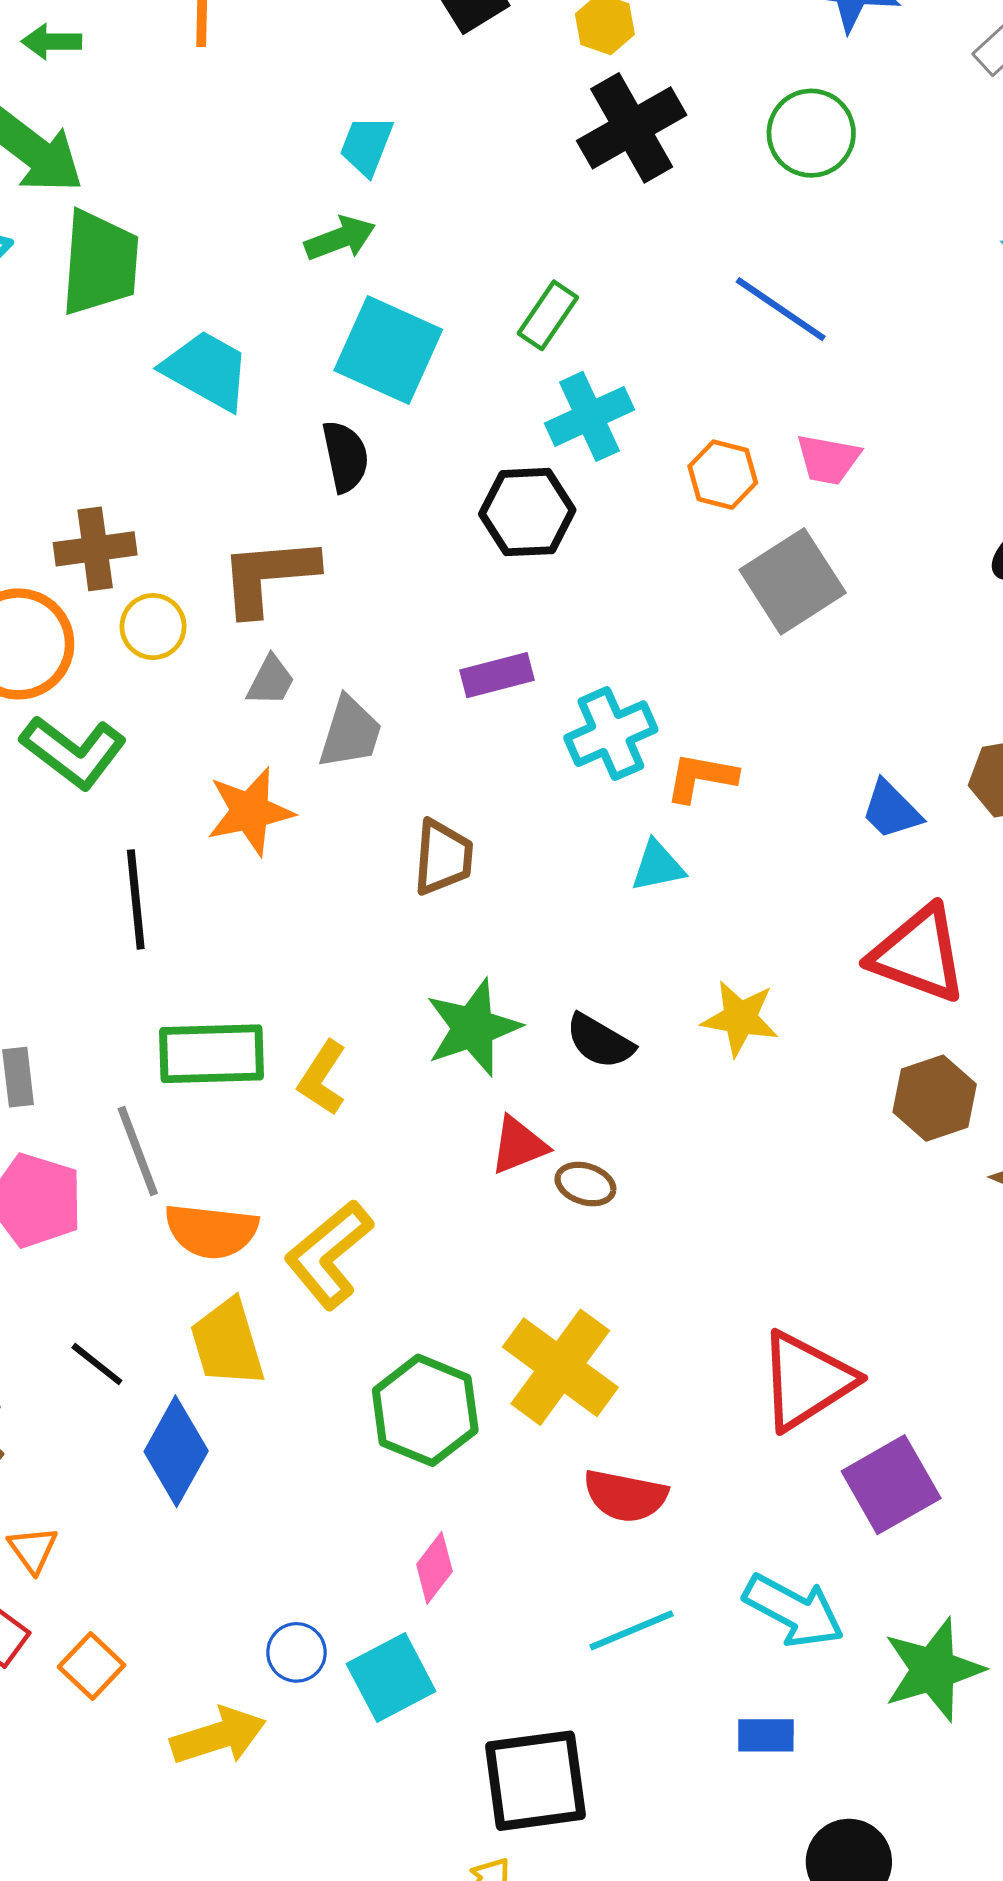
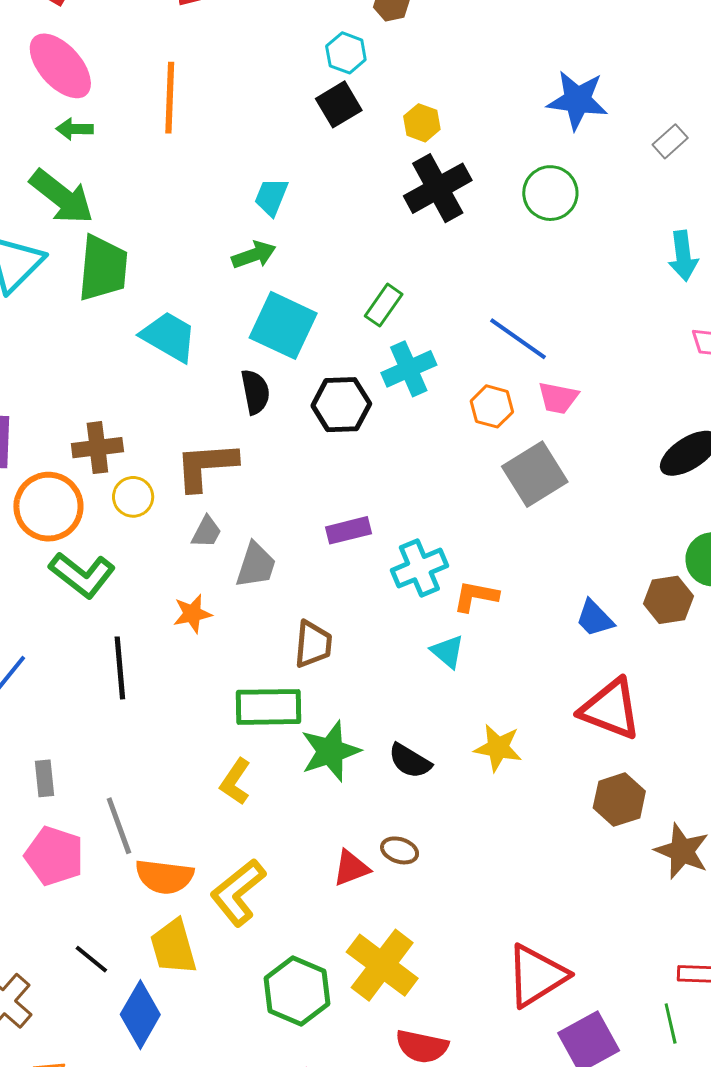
blue line: (781, 309) -> (518, 339), moved
black hexagon: (527, 512) -> (341, 405), moved
orange star: (250, 811) -> (192, 614), size x0.7
cyan triangle: (658, 866) -> (448, 652), turned 51
green rectangle: (211, 1054) -> (269, 707), moved
red triangle: (519, 1145) -> (351, 868), moved

